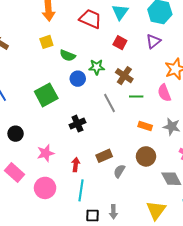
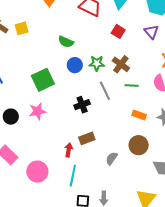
purple triangle: (153, 41) -> (151, 32), turned -35
yellow square: (46, 42) -> (22, 28), moved
green star: (97, 67) -> (97, 63), moved
black cross: (77, 124) -> (82, 105), moved
pink star: (46, 153) -> (37, 111), moved
brown rectangle: (104, 156) -> (87, 138), moved

